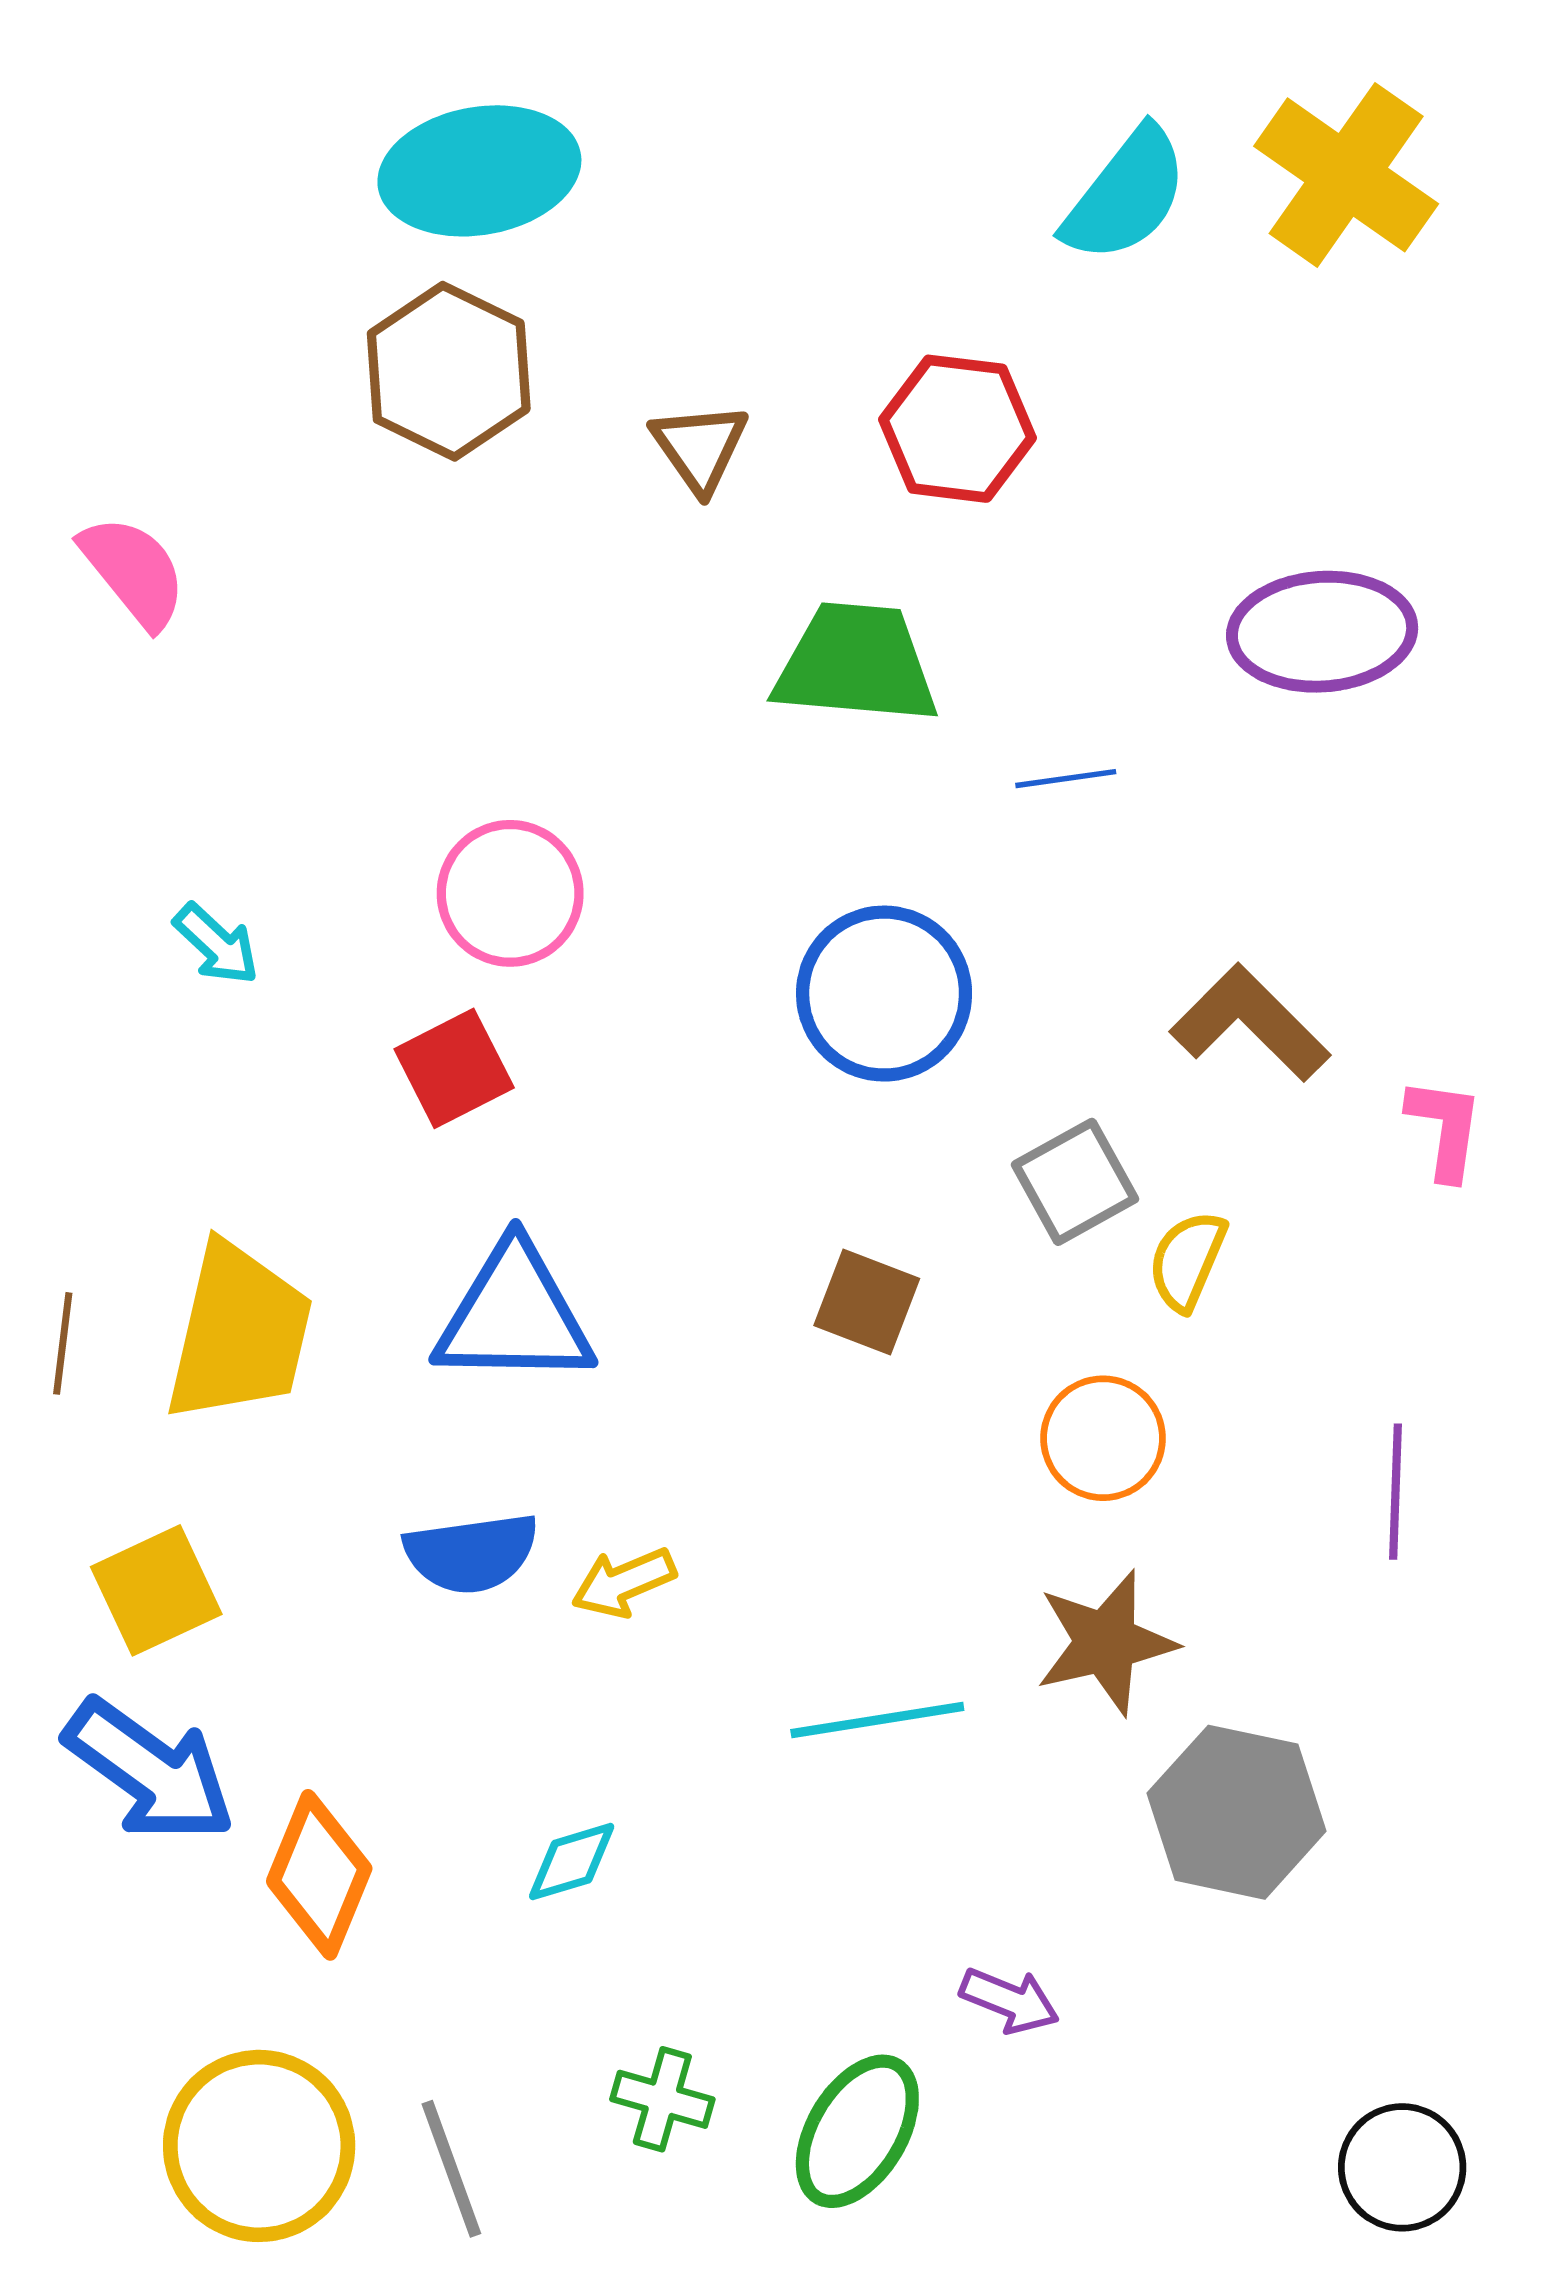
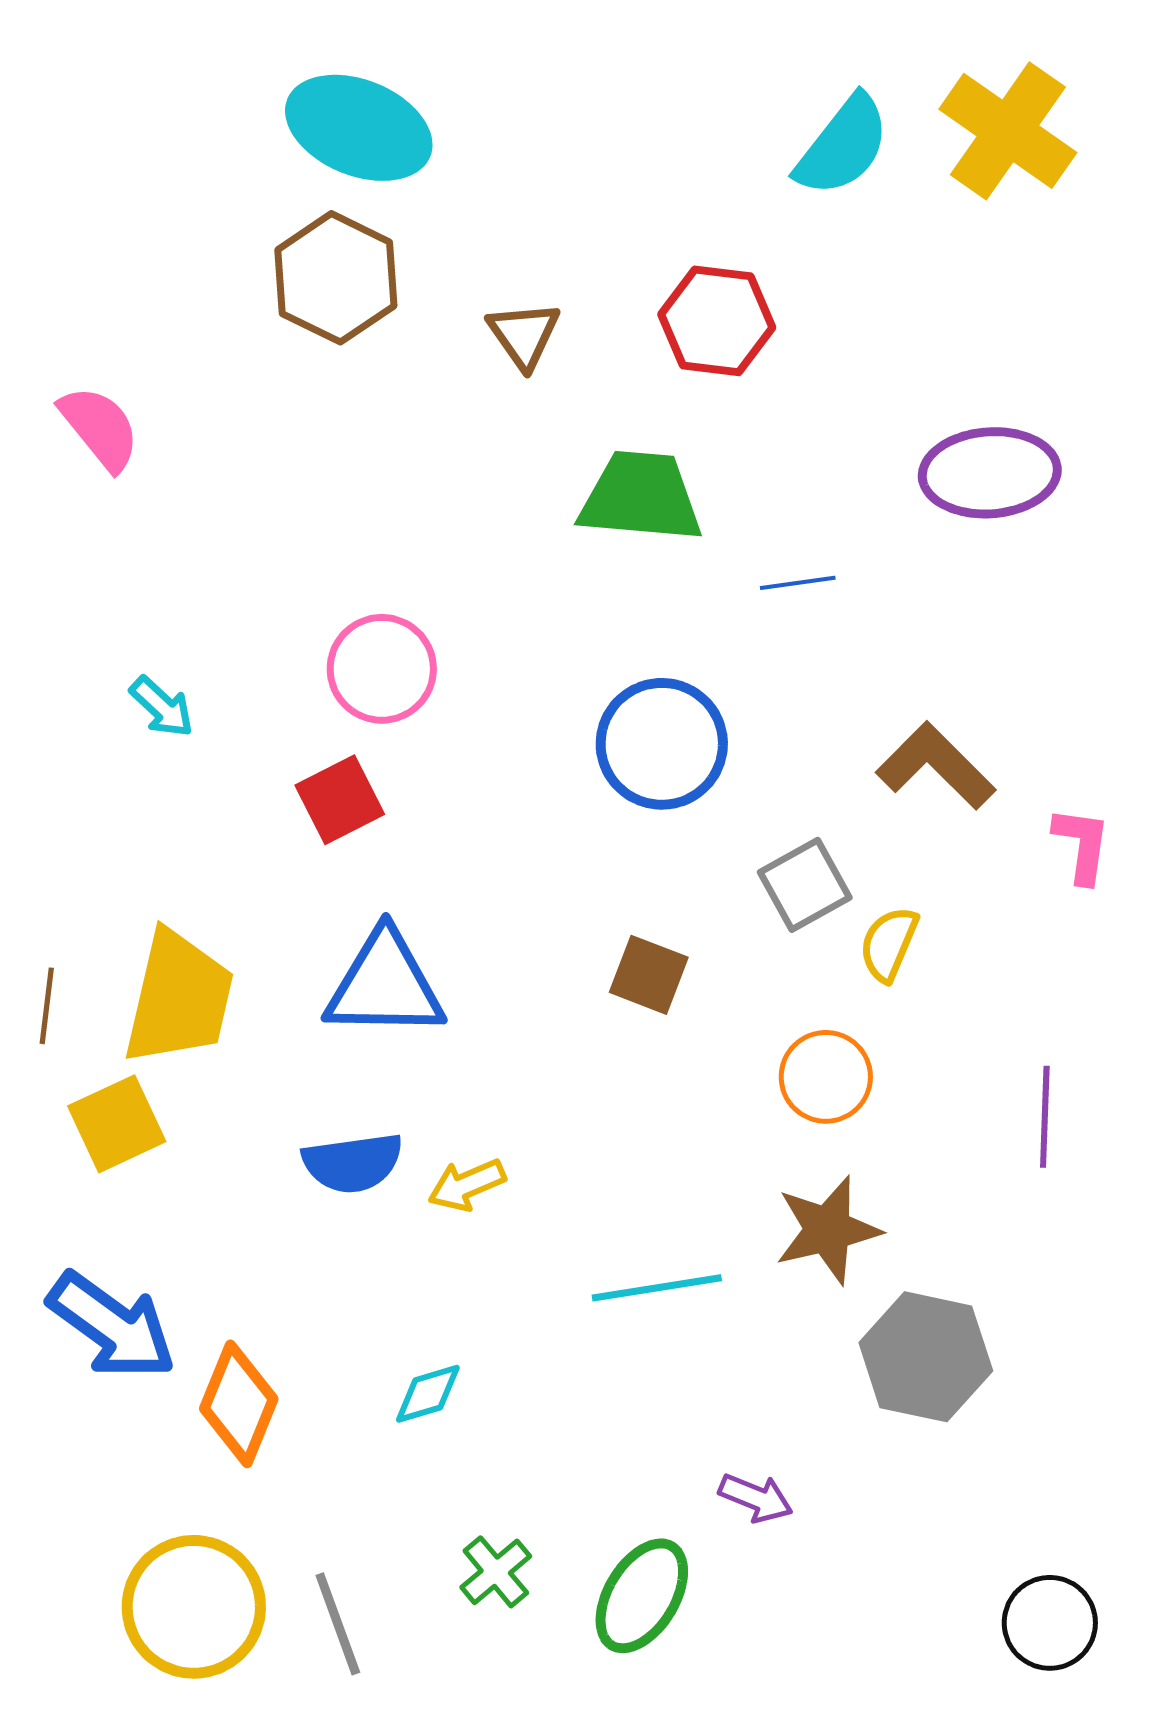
cyan ellipse: (479, 171) -> (359, 128), turned 32
yellow square: (156, 1590) -> (117, 1124), moved
green cross: (662, 2099) -> (496, 1572), turned 34

